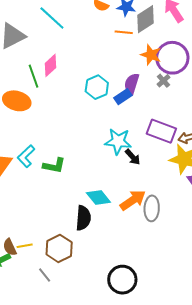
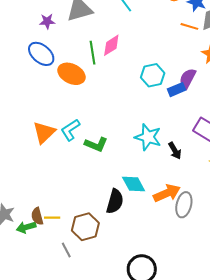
cyan star: (118, 141) -> (148, 137), moved

